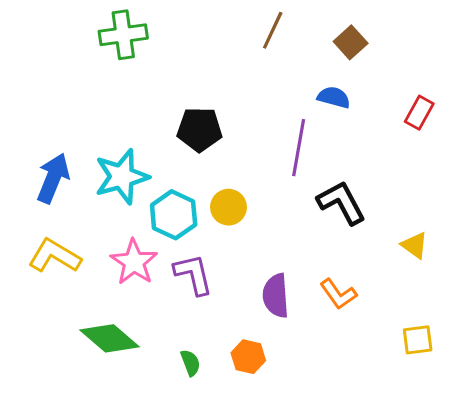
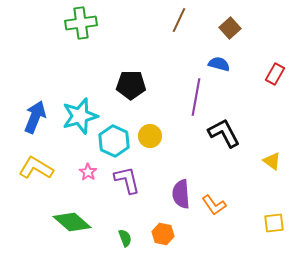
pink star: (134, 262) -> (88, 172), size x0.6
orange L-shape: (338, 294) -> (214, 205), moved

